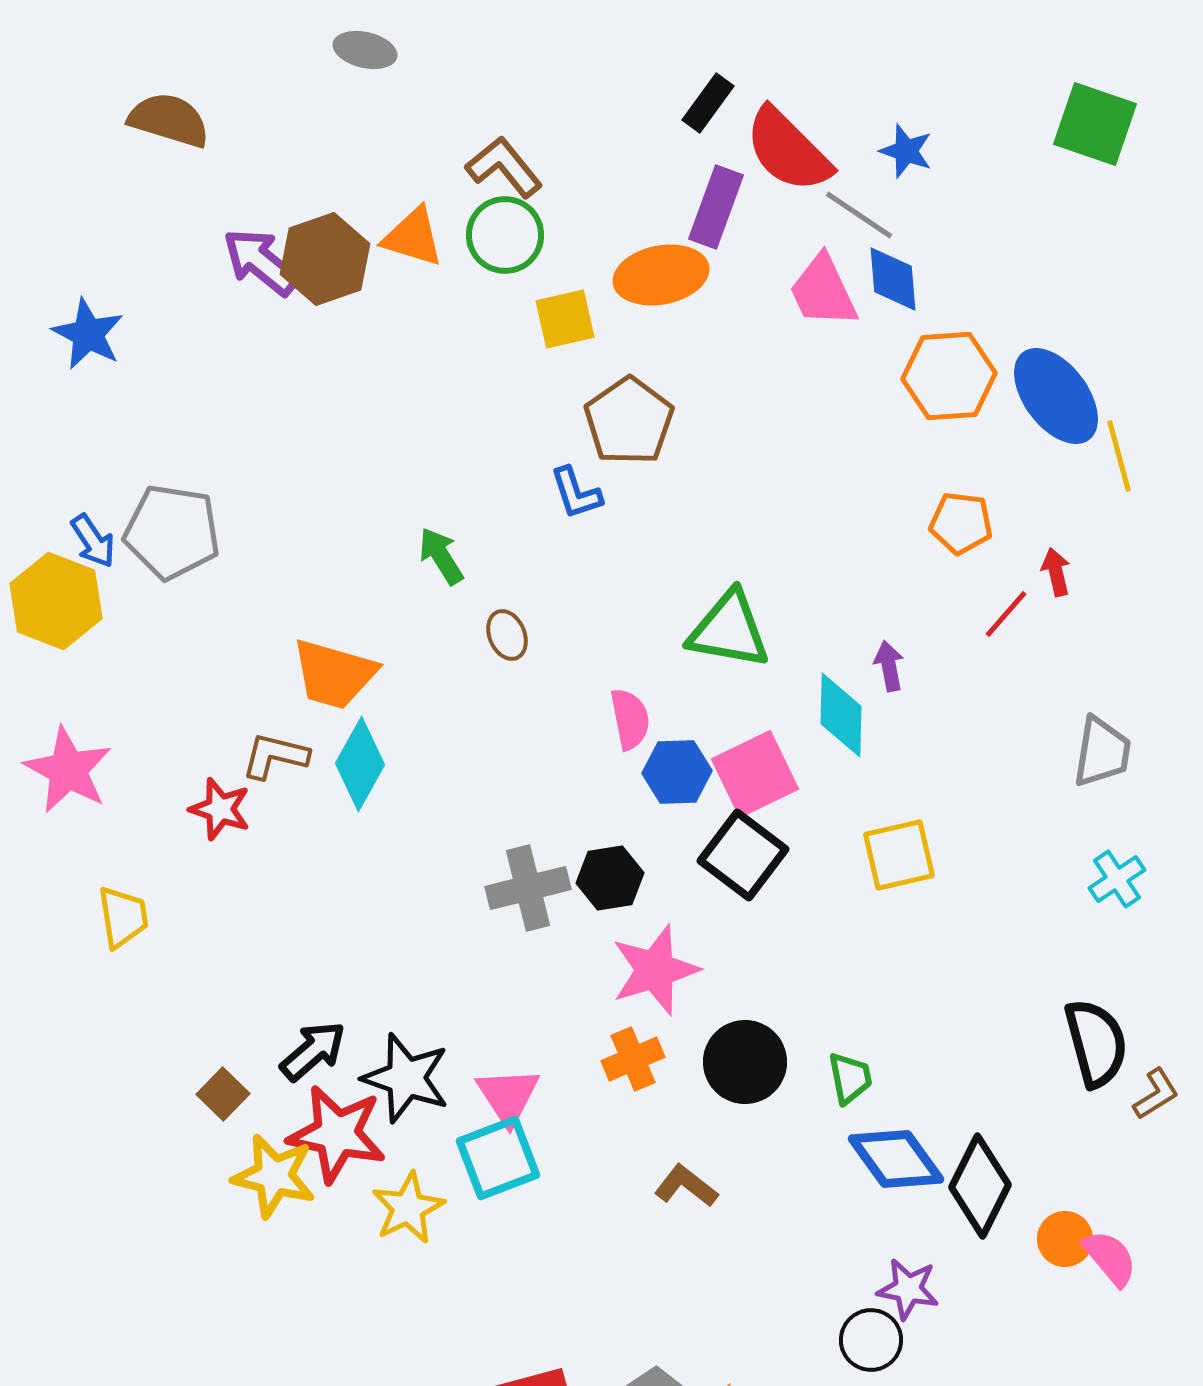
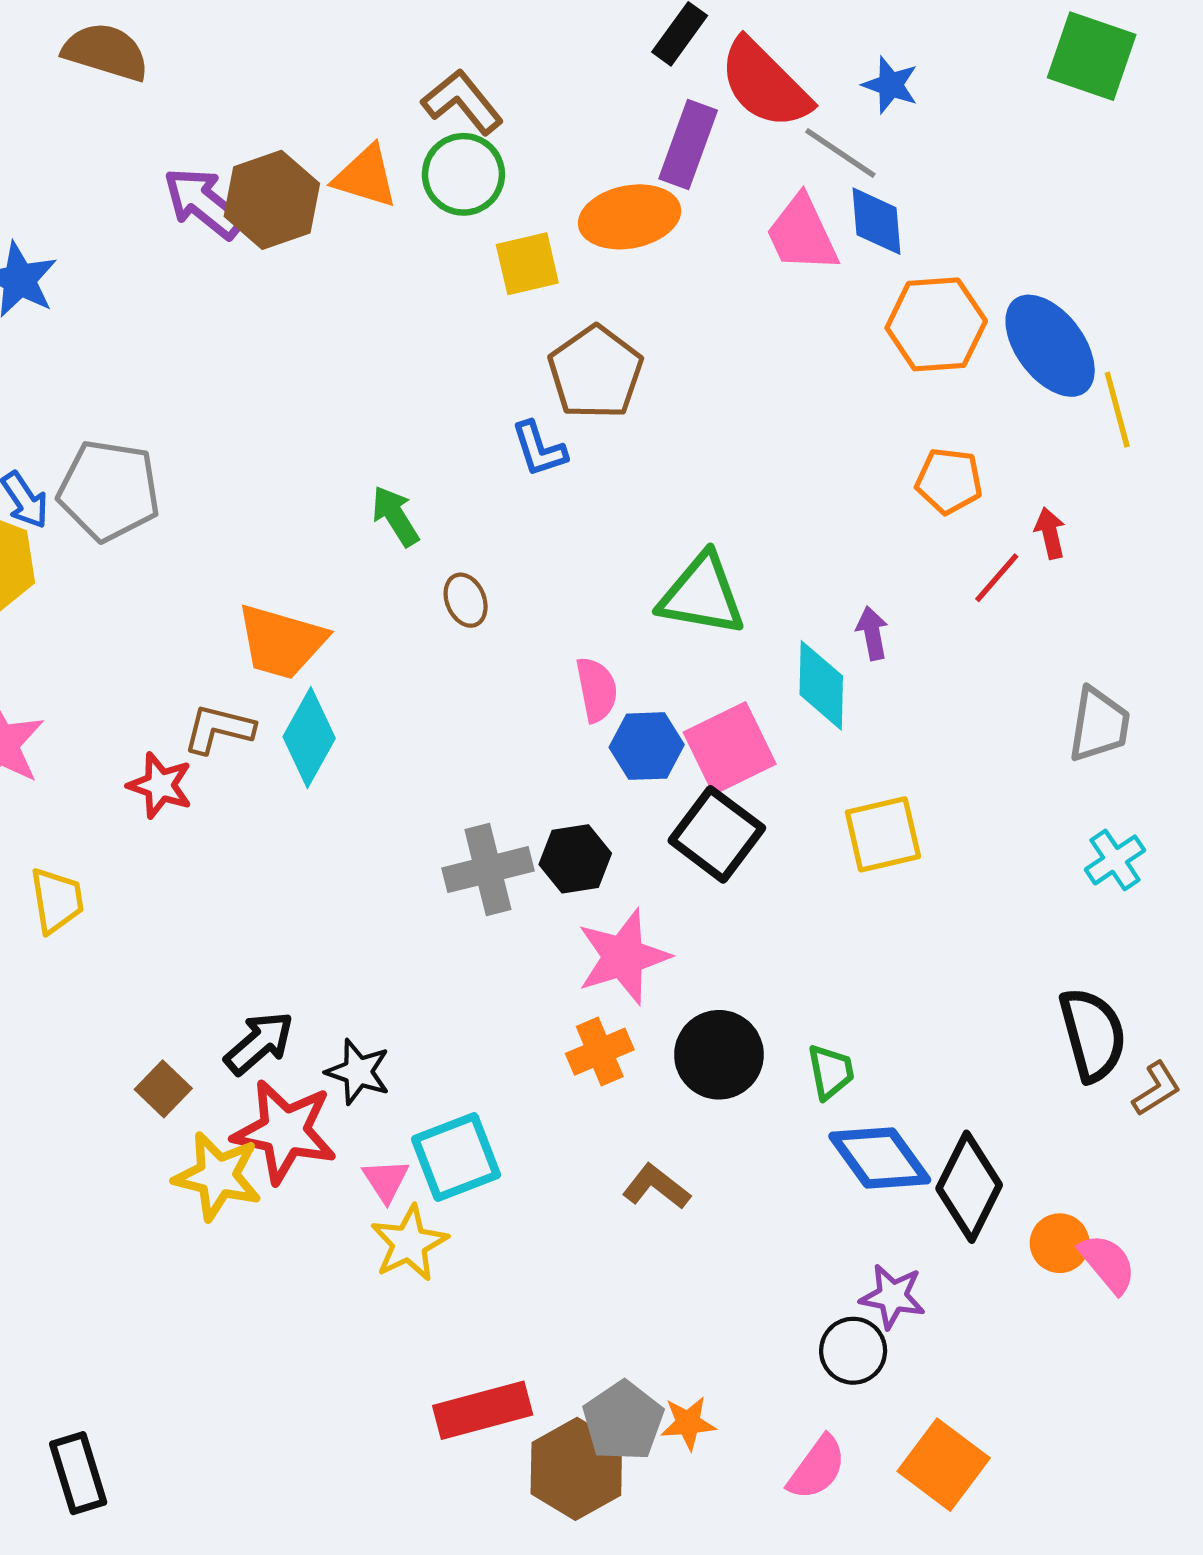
black star: (406, 1078) -> (358, 1072), size x0.7
pink triangle: (508, 1096) -> (386, 1180), moved, size x0.7
yellow star: (408, 1208) -> (409, 1243), moved

